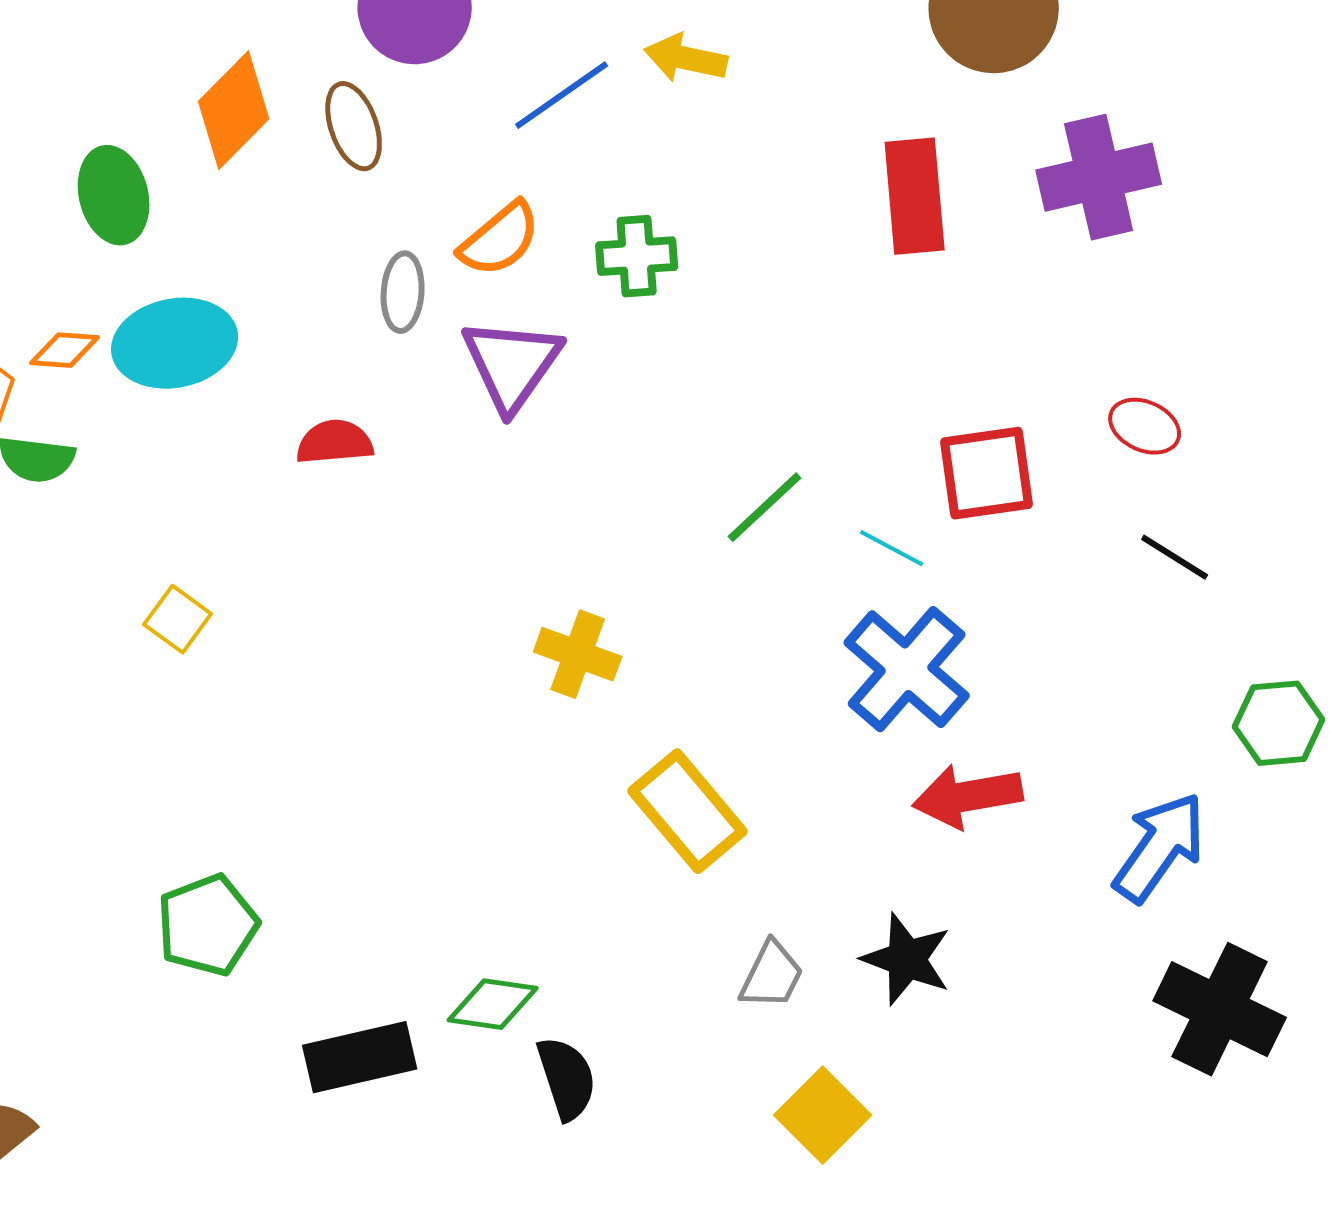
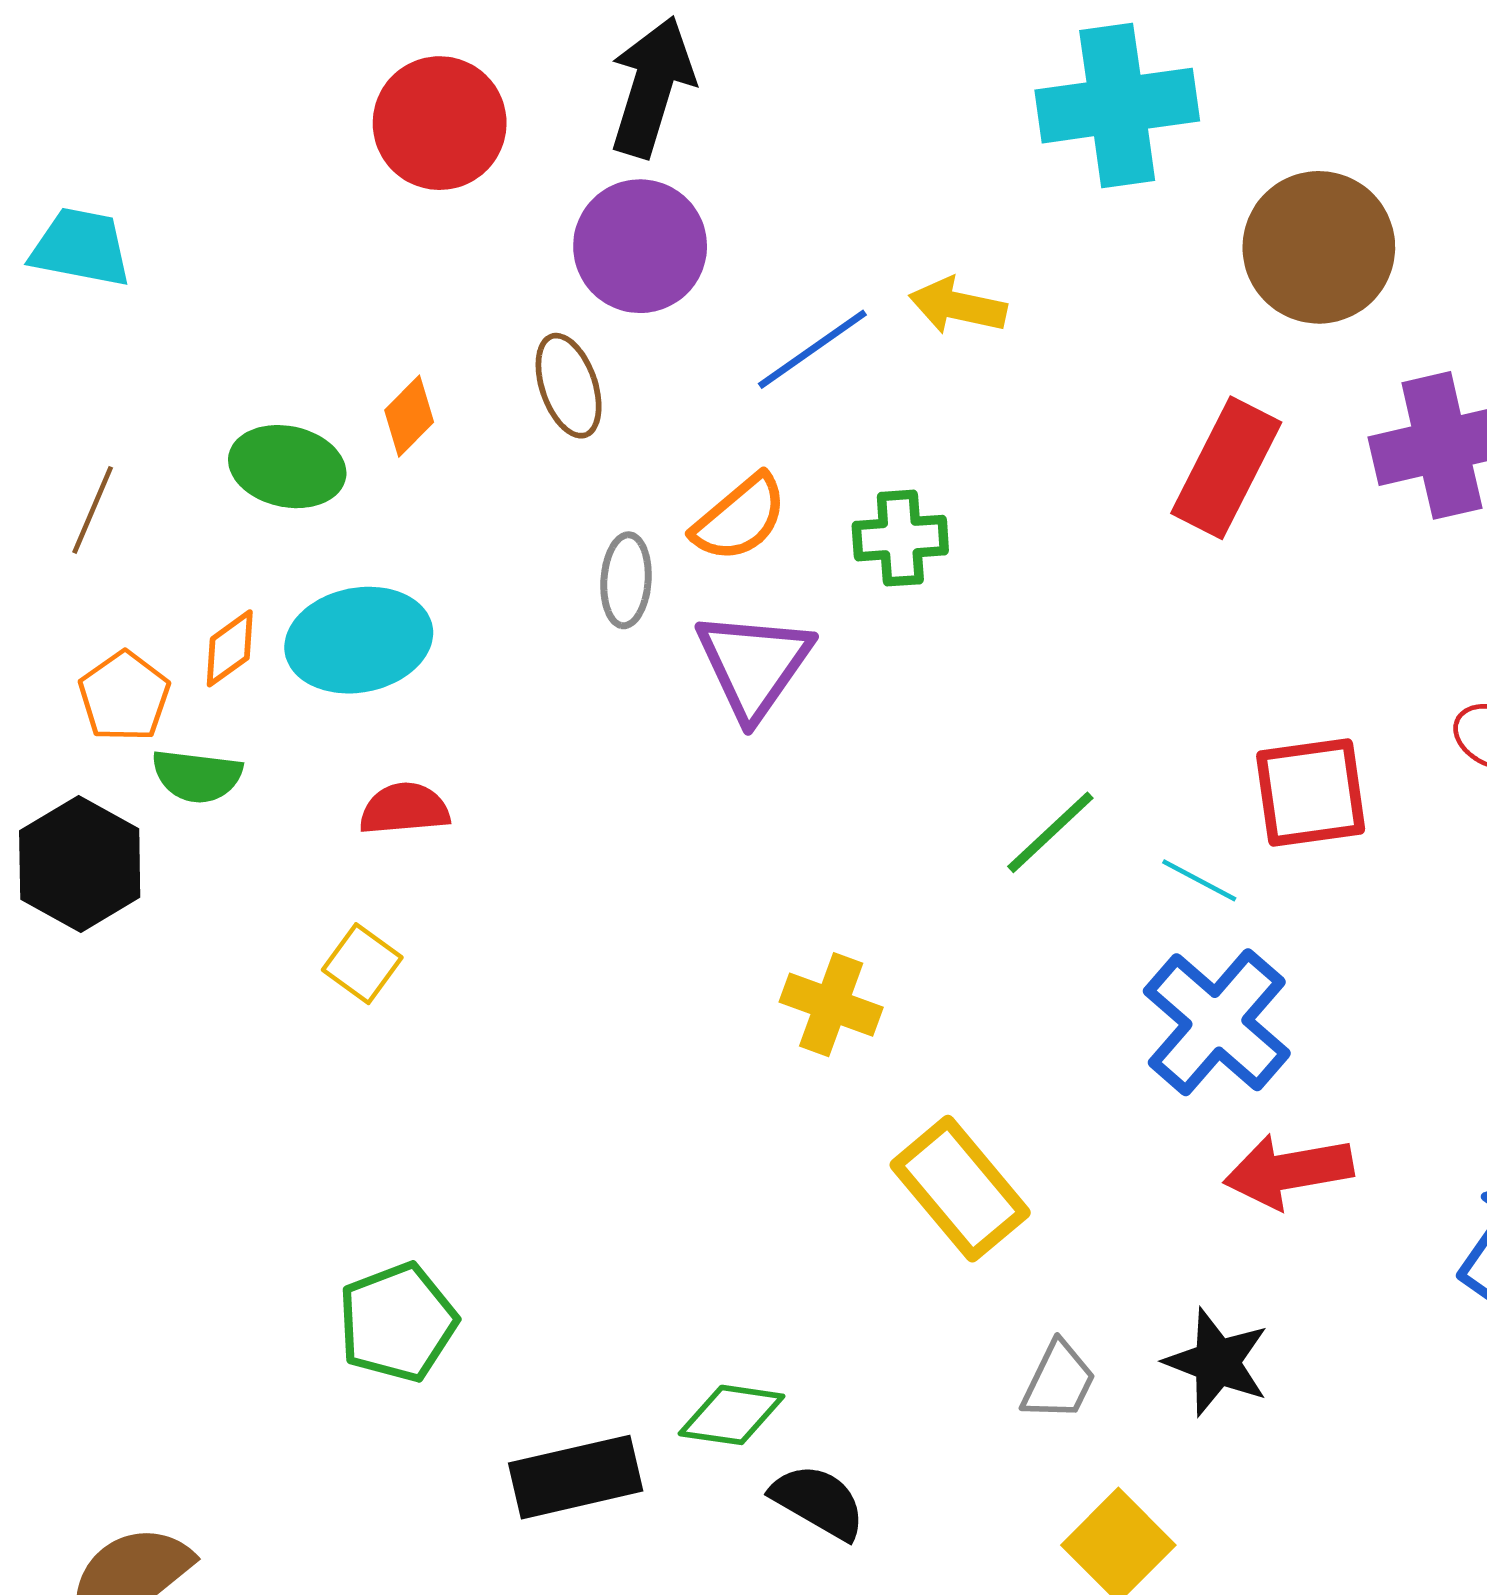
orange diamond: (234, 110) -> (409, 416), moved, size x0.6
green ellipse: (114, 195) -> (287, 467), turned -64
red rectangle: (915, 196) -> (1226, 468), turned 32
orange diamond: (65, 350) -> (230, 648), turned -40
red semicircle: (335, 442) -> (404, 809), moved
black semicircle: (567, 1078) -> (818, 1502), turned -42

